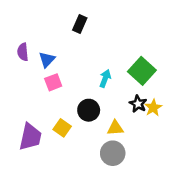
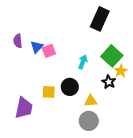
black rectangle: (80, 24) -> (100, 19), moved, size x1.6
pink square: (53, 82) -> (49, 51), moved
yellow star: (153, 108) -> (121, 71), moved
yellow square: (62, 128) -> (49, 92), moved, turned -32

